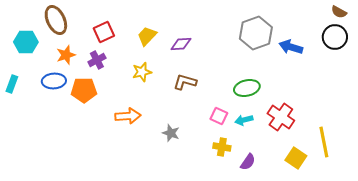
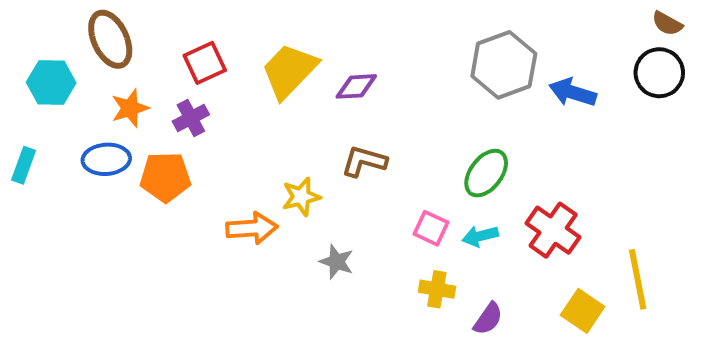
yellow trapezoid: (147, 36) -> (289, 71), size x1.5
yellow star: (142, 72) -> (301, 197), moved
green ellipse: (247, 88) -> (486, 173), turned -40

